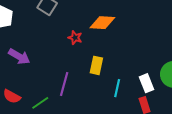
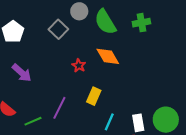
orange diamond: (102, 23) -> (108, 56), turned 45

